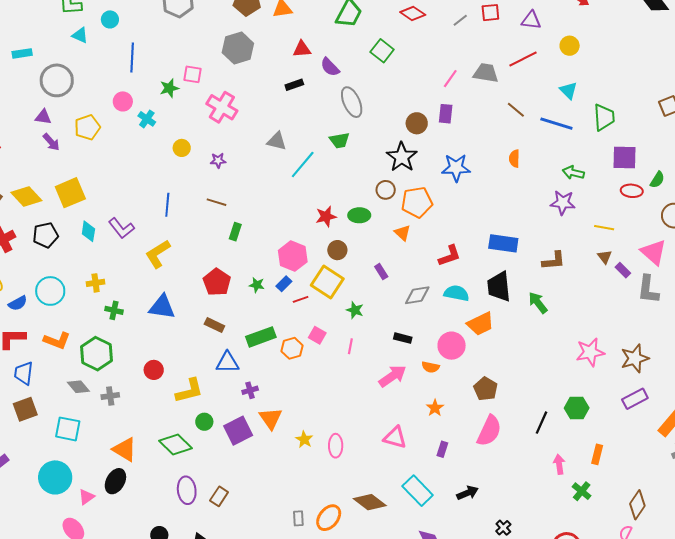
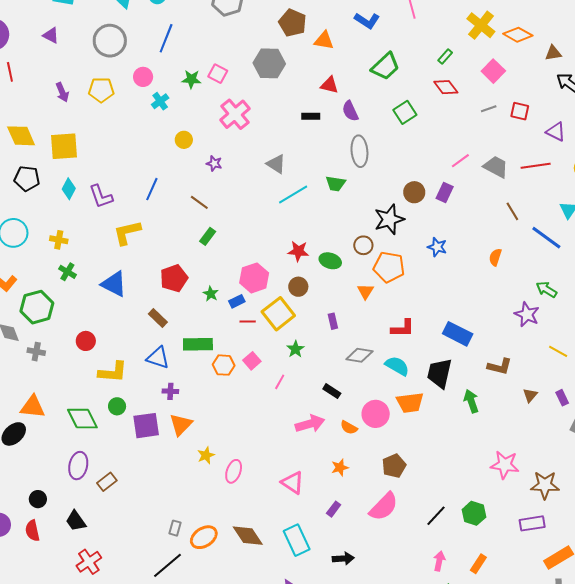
gray circle: (57, 80) -> (110, 41), moved
purple triangle: (43, 117) -> (51, 35), moved
blue star: (456, 168) -> (437, 247), size x0.7
brown triangle: (605, 257) -> (530, 395), moved
orange triangle: (125, 449) -> (33, 407), turned -44

